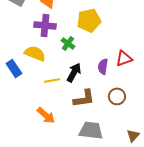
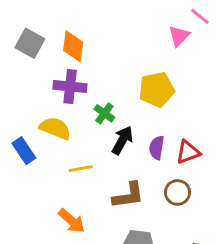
yellow pentagon: (89, 20) -> (157, 89), moved
red triangle: (124, 58) -> (188, 152), moved
black arrow: (74, 72) -> (122, 140), moved

